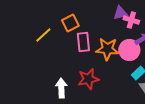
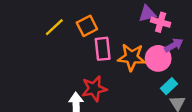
yellow line: (43, 35) -> (54, 27), moved
red star: (88, 79) -> (94, 89), moved

